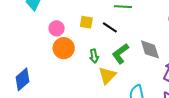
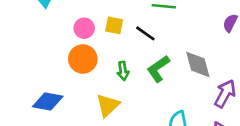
pink circle: (57, 28) -> (84, 28), moved
yellow triangle: (107, 75) -> (108, 105), moved
blue diamond: (22, 79) -> (48, 102), moved, turned 50

